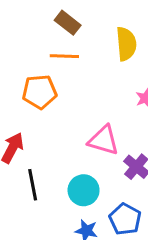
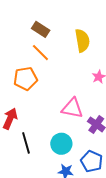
orange line: (64, 56) -> (40, 53), turned 48

